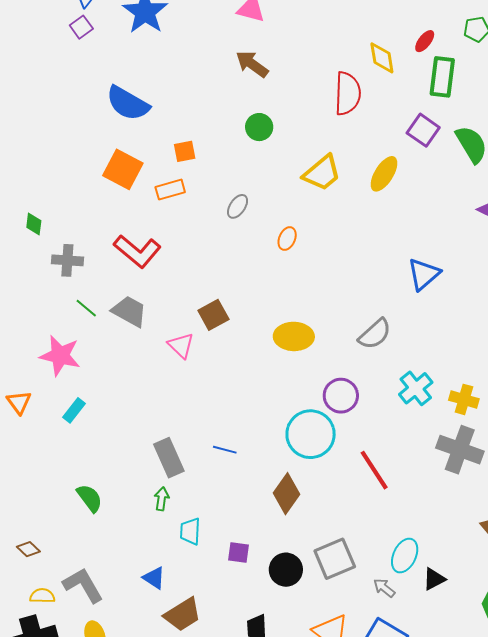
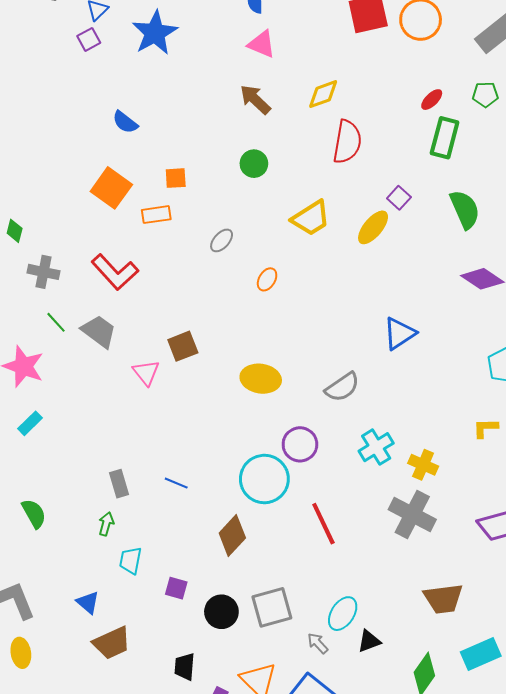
yellow diamond: (382, 58) -> (323, 94), moved, turned 72
blue semicircle: (128, 103) -> (125, 122), size x0.6
purple square: (423, 130) -> (399, 198), moved, size x0.7
gray rectangle: (169, 458) -> (119, 484), size x0.7

